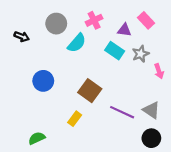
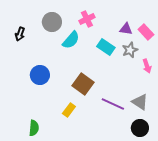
pink rectangle: (146, 20) -> (146, 32), moved
purple triangle: (124, 30) -> (126, 29), moved
black arrow: (22, 37) -> (20, 34), turned 88
green semicircle: (37, 138) -> (34, 128), turned 119

